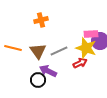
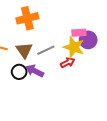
orange cross: (41, 20) -> (27, 18), size x1.5
black circle: (38, 80) -> (19, 72), moved

